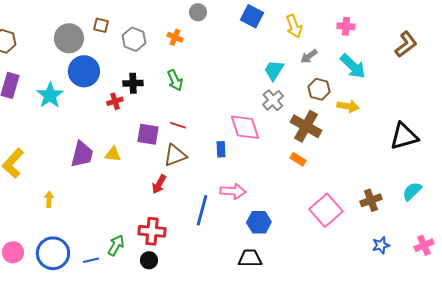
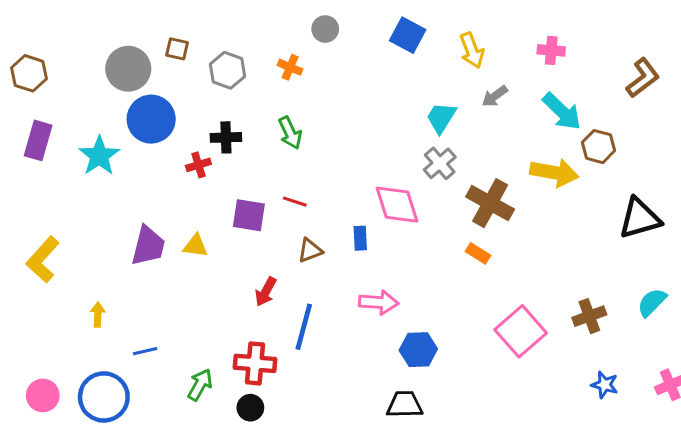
brown hexagon: (319, 89) -> (598, 147), moved
yellow arrow: (348, 106) -> (554, 173), size x1.4
brown triangle: (175, 155) -> (310, 250), moved, size x0.7
blue line: (202, 210) -> (304, 327), moved
blue star: (381, 245) -> (605, 385), turned 30
blue line: (91, 260) -> (145, 351), moved

